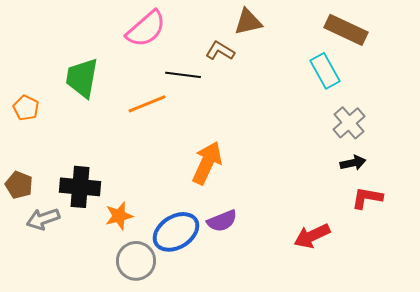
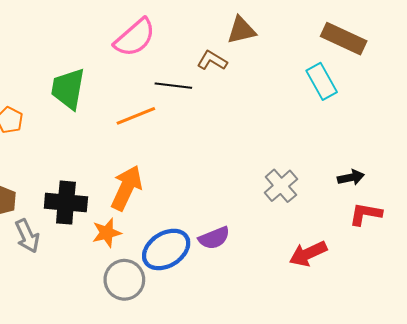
gray cross: (349, 123) -> (281, 186), moved
orange arrow: (207, 163) -> (126, 188), moved
gray arrow: (43, 219) -> (27, 236), turned -96

